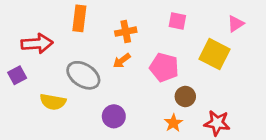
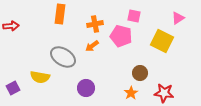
red arrow: (37, 44) -> (11, 26), moved, size x0.7
pink pentagon: (164, 67) -> (121, 36), moved
purple square: (17, 75) -> (13, 88), moved

